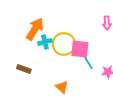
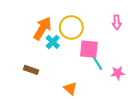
cyan cross: (45, 42) -> (53, 42), turned -32
yellow circle: (64, 44) -> (71, 27), moved

